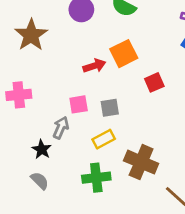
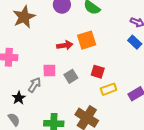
red square: (154, 82) -> (98, 72), moved, turned 32
gray square: (110, 108) -> (71, 76), turned -32
yellow rectangle: (104, 139) -> (109, 89), moved

